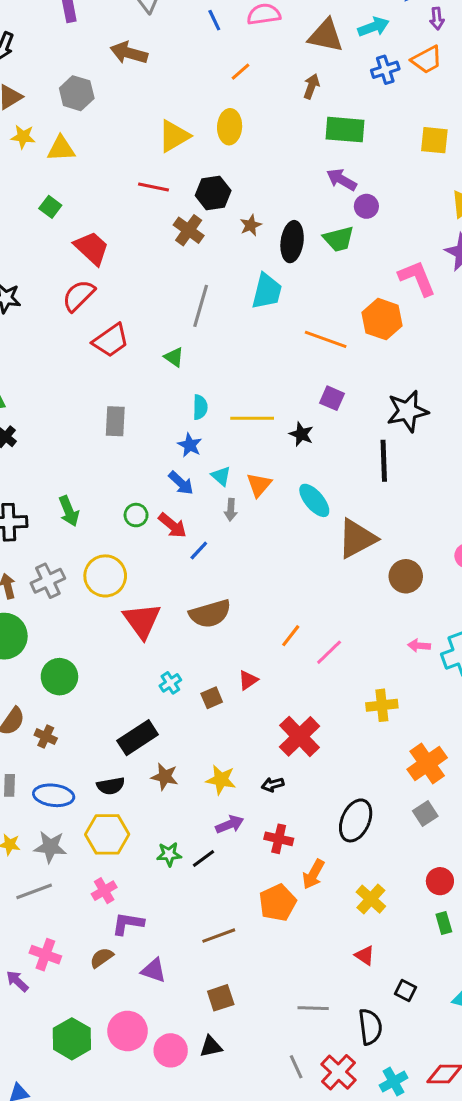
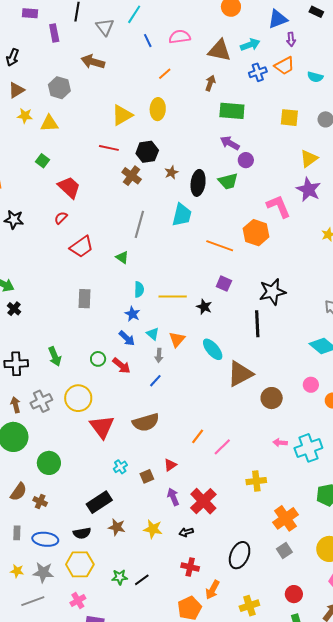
red semicircle: (79, 296) -> (61, 218), size x0.6
blue line: (199, 550) -> (155, 381), moved
purple arrow: (230, 824) -> (173, 497), moved, turned -90
yellow cross: (371, 899) -> (249, 606), turned 30

